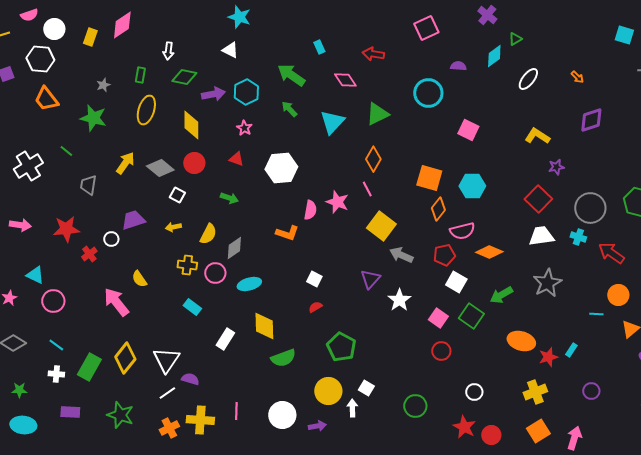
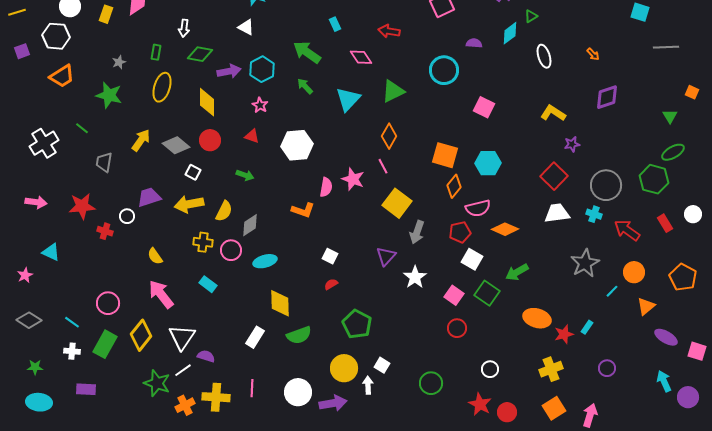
white ellipse: (528, 79) -> (544, 56), turned -55
orange trapezoid: (46, 99) -> (62, 76), turned -84
yellow arrow: (173, 227) -> (189, 204), size x1.8
red cross: (89, 254) -> (105, 231), turned -35
gray arrow: (401, 255) -> (417, 232), turned -95
gray star: (547, 283) -> (585, 263), moved
pink circle: (53, 301) -> (108, 303), moved
pink arrow: (116, 302) -> (161, 294), moved
cyan line: (596, 314) -> (612, 291), turned -48
white rectangle: (225, 339) -> (255, 337), moved
green star: (120, 415) -> (157, 383), moved
purple arrow: (317, 426) -> (333, 403), size x1.5

